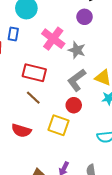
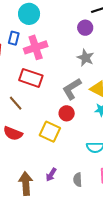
pink cross: (53, 39) -> (36, 47), moved, turned 30
gray star: (77, 50) -> (85, 58), moved
brown line: (33, 98) -> (16, 103), moved

